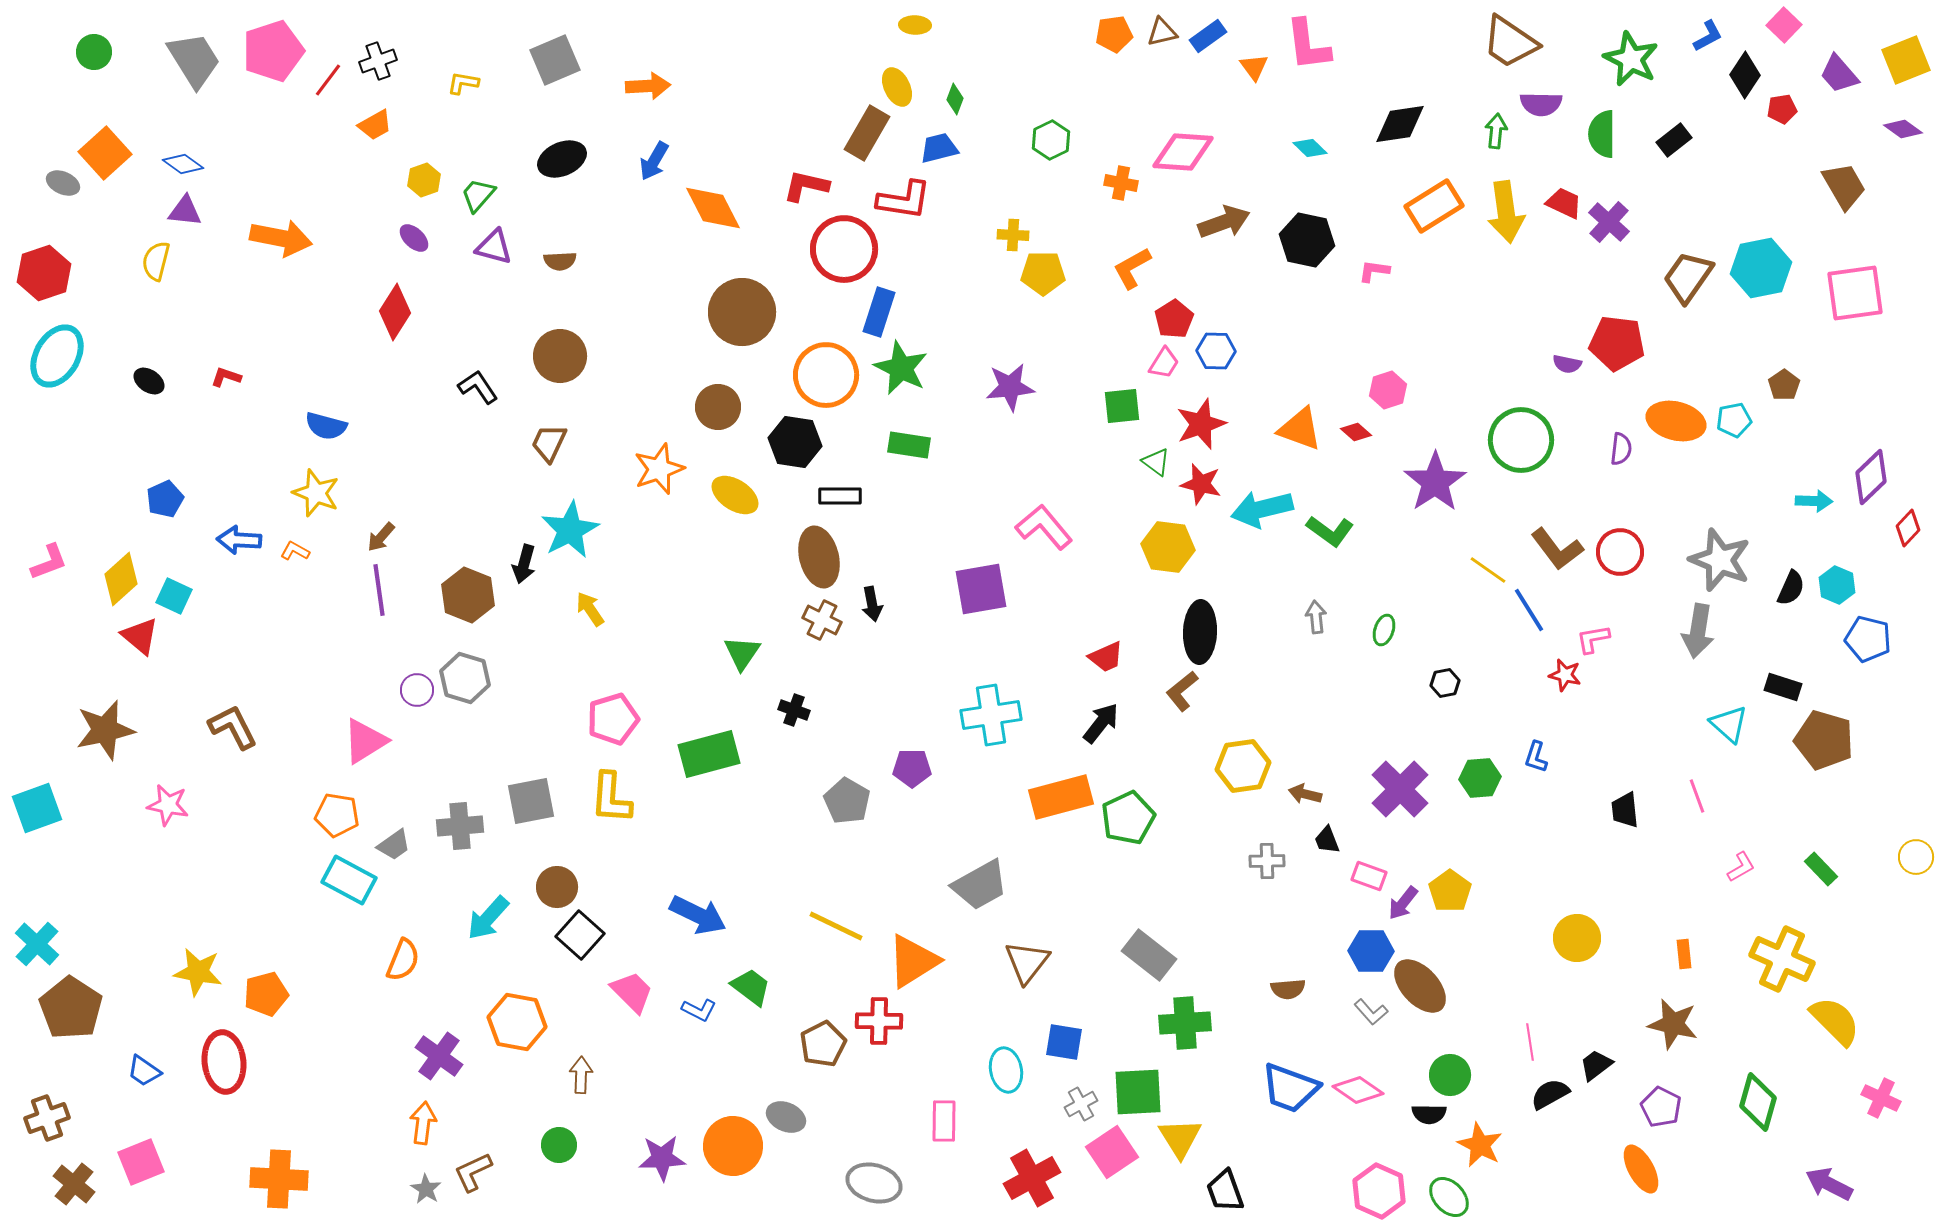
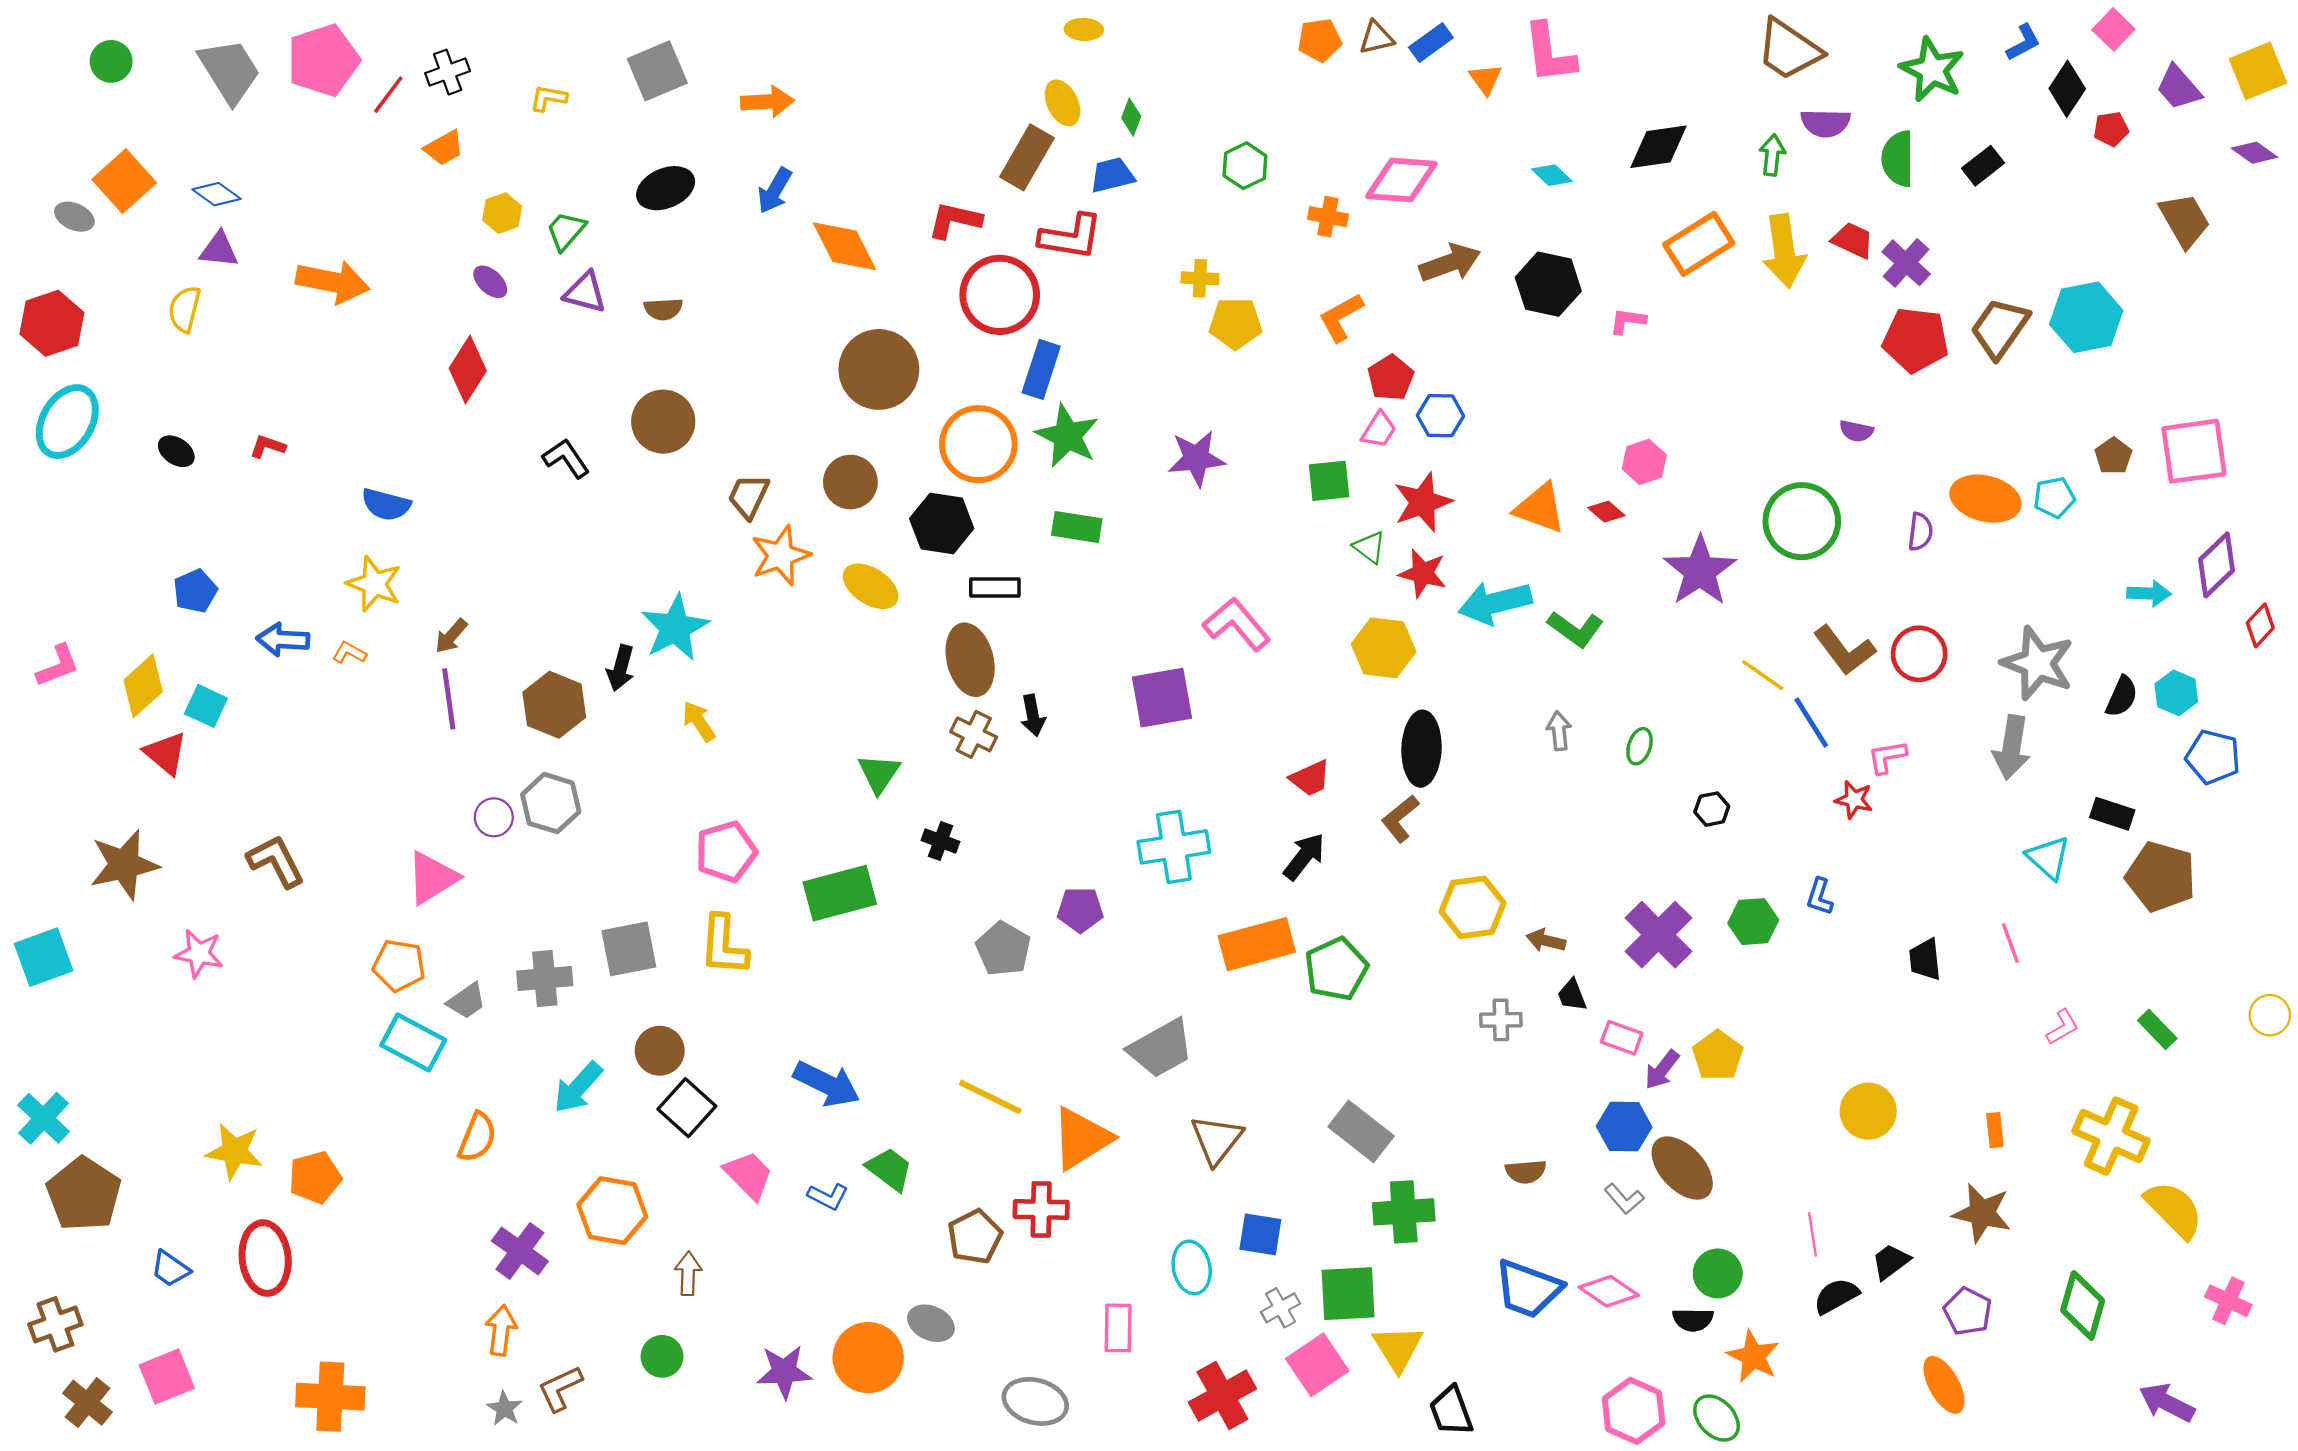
pink square: (1855, 293) -> (2194, 451), moved
red pentagon: (1617, 343) -> (1916, 340), moved
brown trapezoid: (549, 443) -> (749, 496), moved

